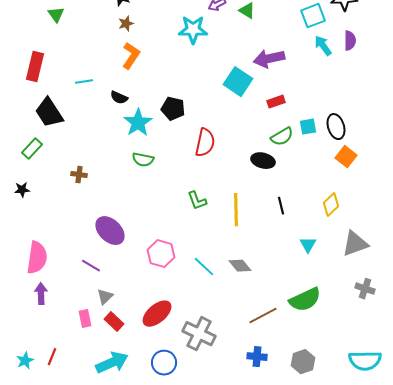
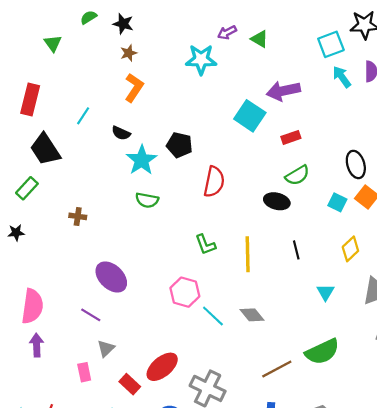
cyan line: (84, 82) -> (83, 116), turned -48
cyan square: (308, 127) -> (337, 202), moved, turned 36
pink hexagon: (161, 254) -> (185, 292), moved
red rectangle: (114, 322) -> (130, 384), moved

